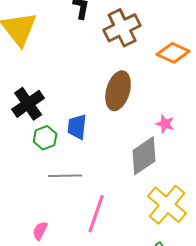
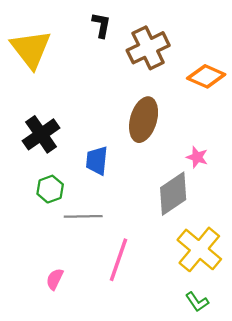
green hexagon: (45, 138) -> (50, 189), moved

